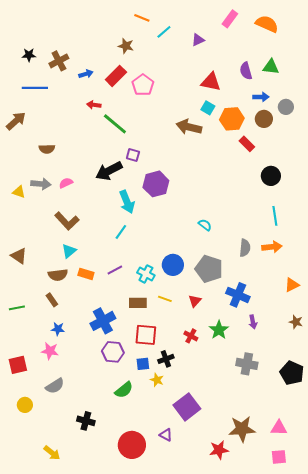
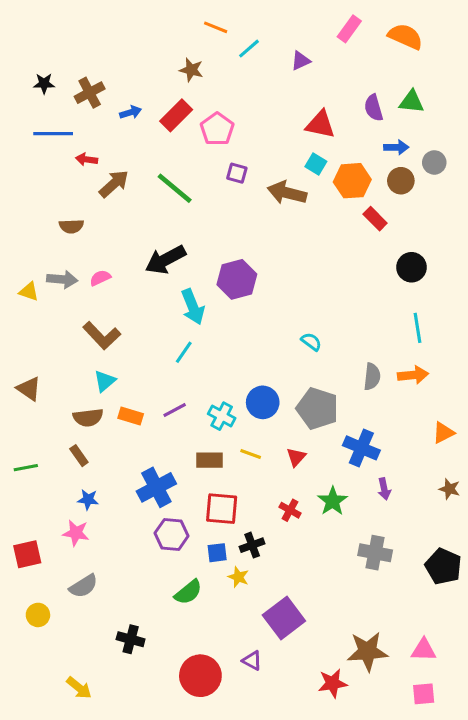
red arrow: (94, 105) -> (87, 159), moved
brown arrow: (16, 121) -> (114, 184), moved
purple square: (133, 155) -> (237, 173), moved

